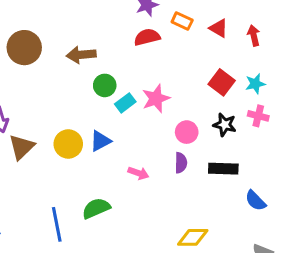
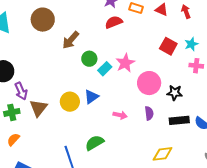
brown circle: (24, 48) -> (43, 20), moved
brown arrow: (81, 55) -> (71, 40), turned -36
black star: (225, 125) -> (175, 93), moved
pink circle: (187, 132) -> (149, 83), size x1.5
purple semicircle: (181, 163) -> (149, 113), moved
black rectangle: (223, 169) -> (179, 120), moved

